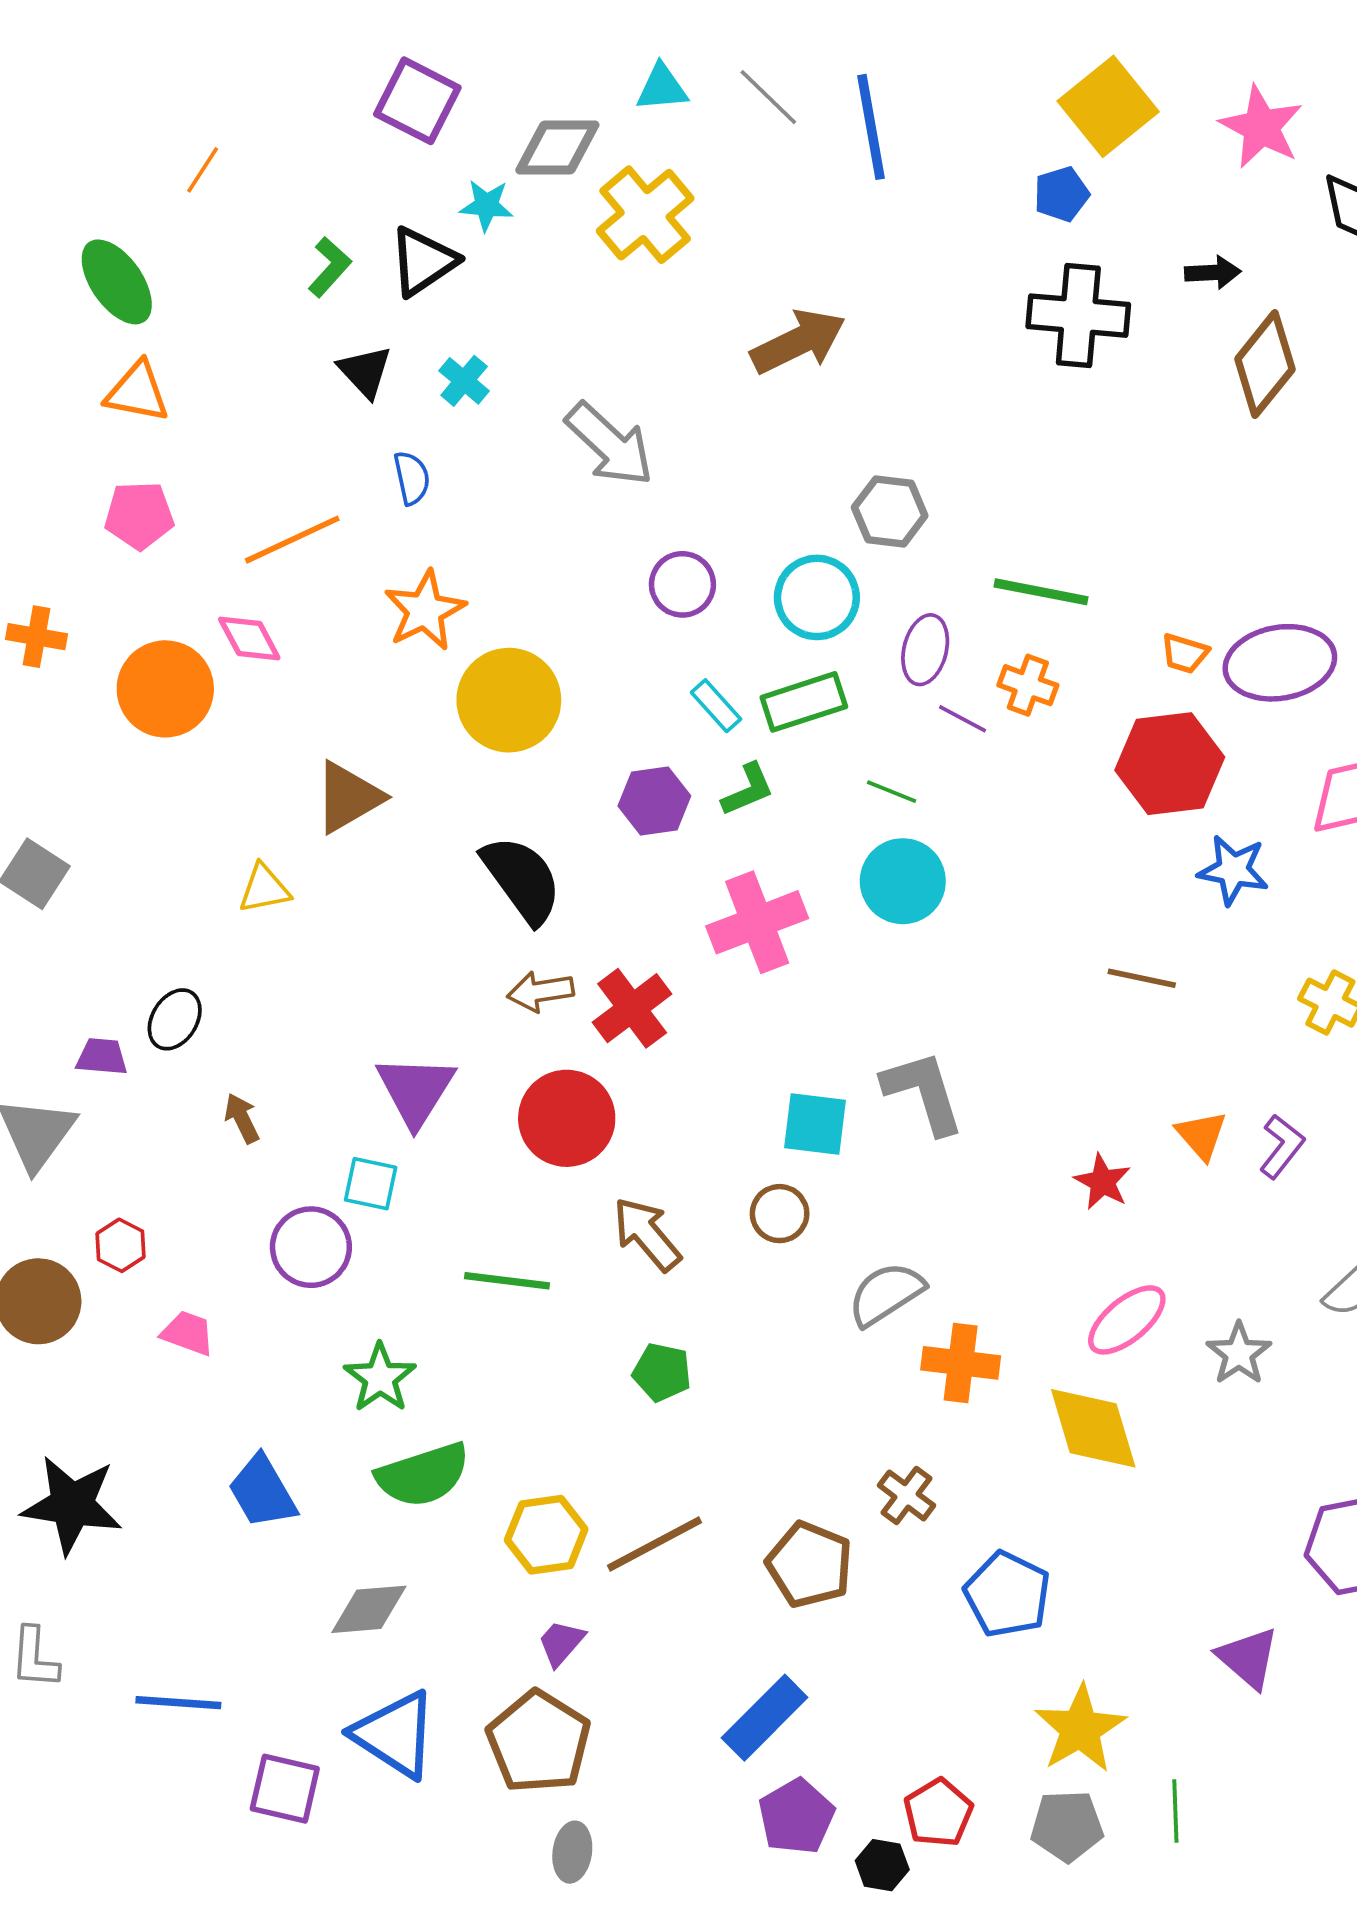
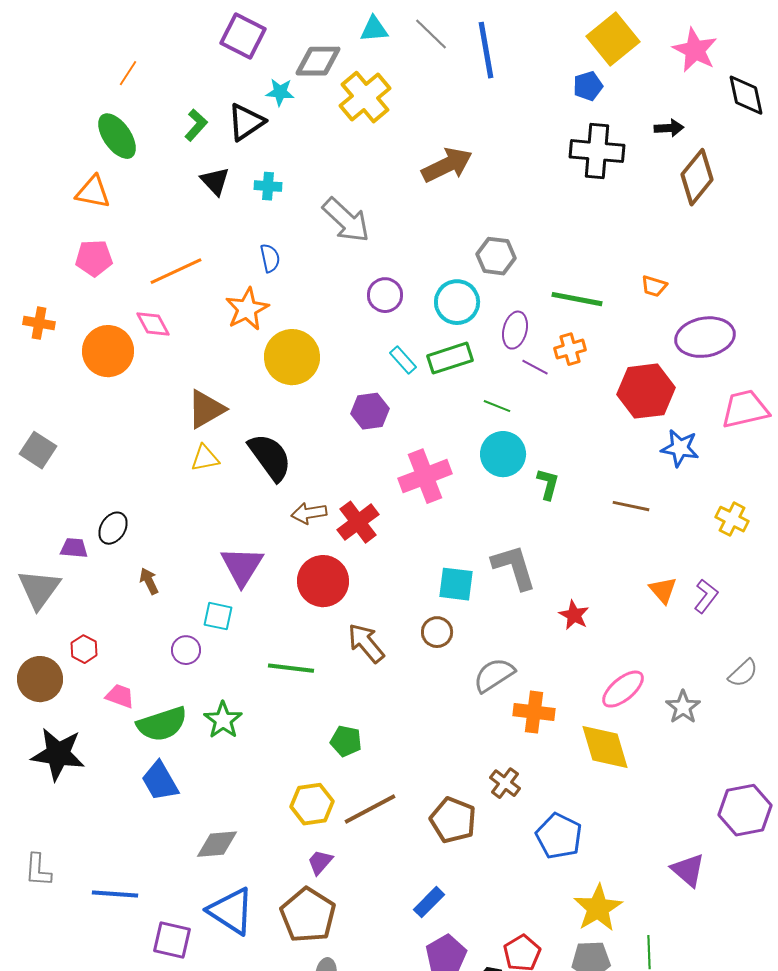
green ellipse: (117, 282) -> (117, 136), moved
cyan cross: (464, 381) -> (268, 186), turned -36
blue semicircle: (412, 478) -> (270, 258), moved
orange trapezoid: (1185, 653) -> (654, 286), moved
orange cross: (1028, 685) -> (570, 349), turned -36
green L-shape: (748, 790) -> (548, 484), moved, turned -52
black semicircle: (522, 879) -> (270, 457), moved
yellow triangle: (264, 889) -> (205, 458), moved
red star: (1103, 1182) -> (574, 615), moved
purple circle: (311, 1247) -> (186, 650), size x0.7
green pentagon: (662, 1372) -> (346, 741), moved
green semicircle: (423, 1475) -> (162, 724), moved
black star: (72, 1505) -> (58, 754), moved
blue rectangle: (765, 1718) -> (429, 902), size x0.7

